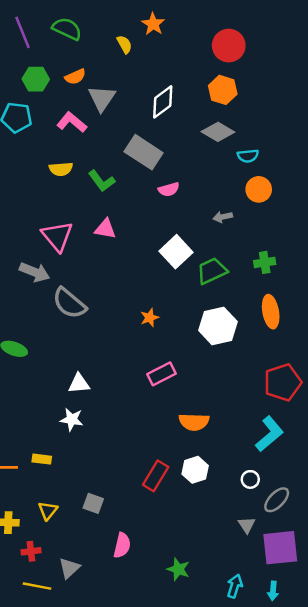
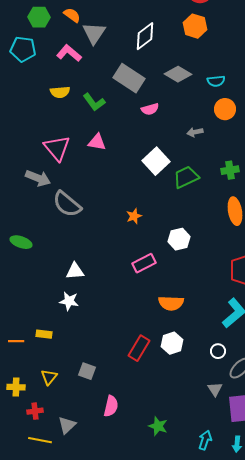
orange semicircle: (75, 77) -> (72, 15), turned -120
gray diamond: (218, 132) -> (178, 74), moved
white hexagon: (218, 326) -> (179, 239), moved, size x0.7

